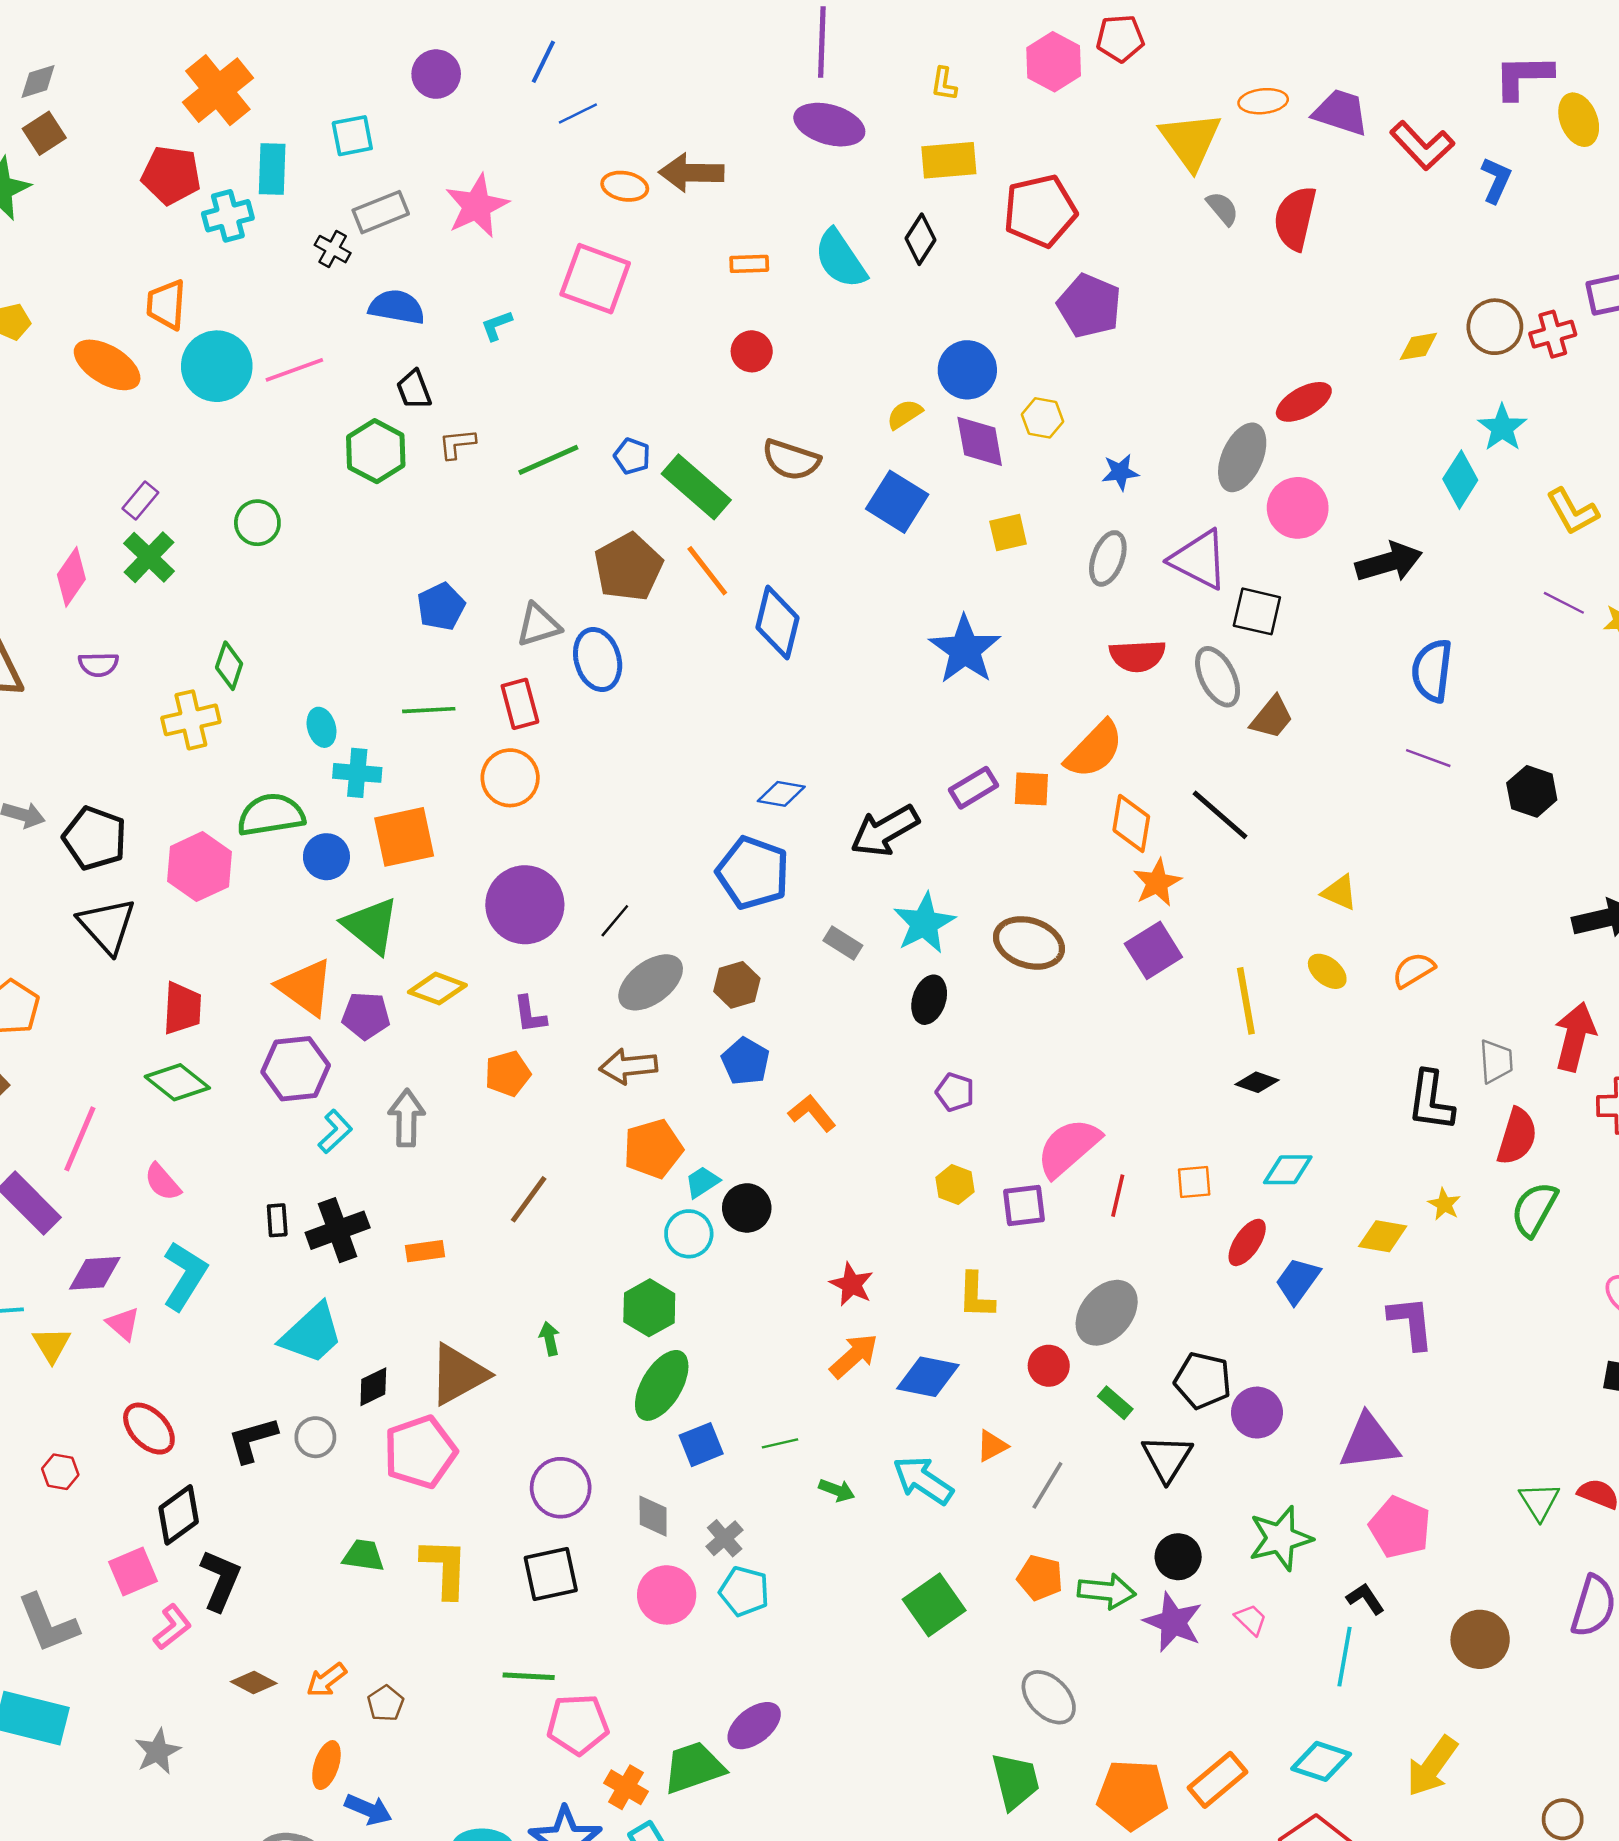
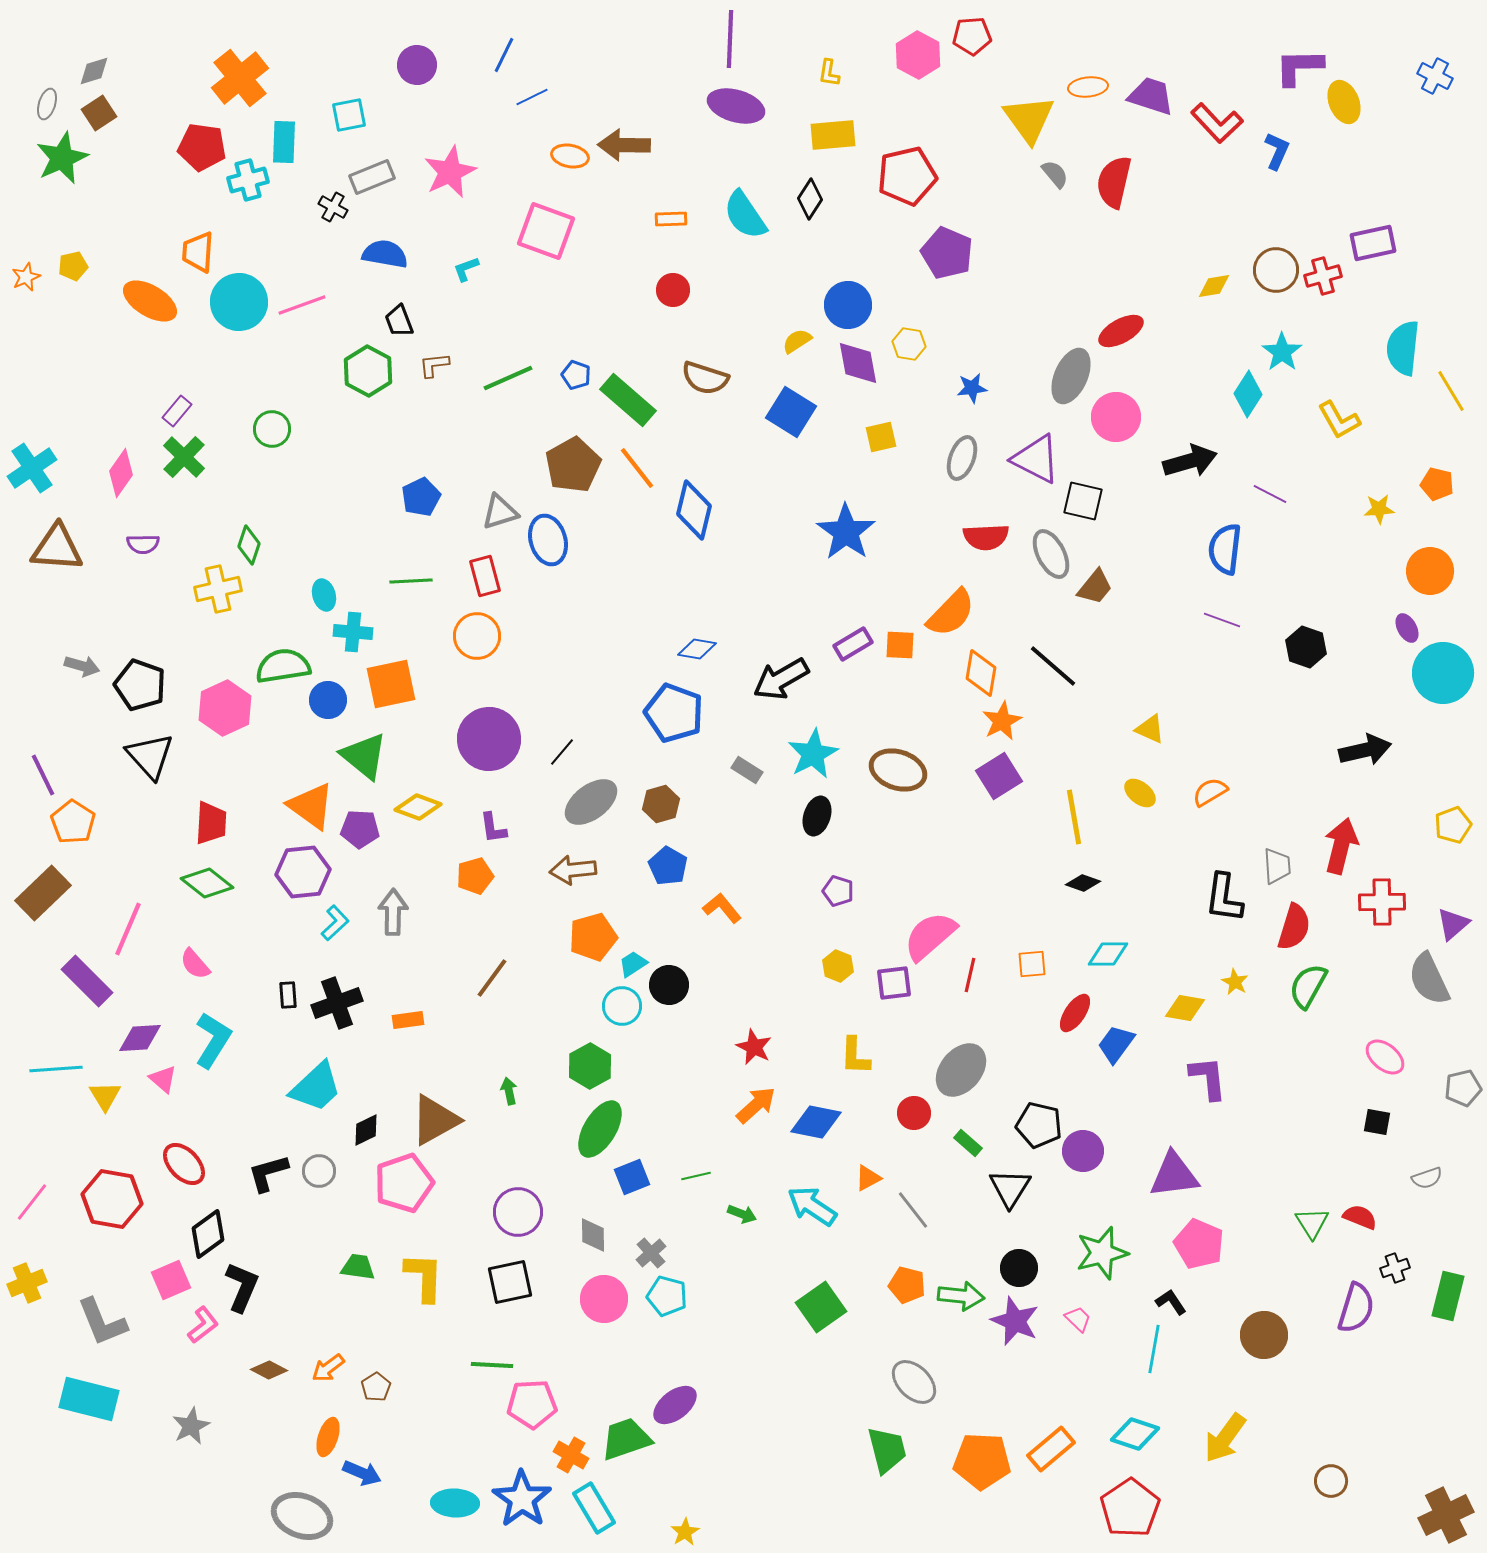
purple line: (1564, 603) -> (1270, 494), moved
red hexagon: (60, 1472) -> (112, 1199), size x2.0
gray line: (1047, 1485) -> (913, 1210), turned -69

